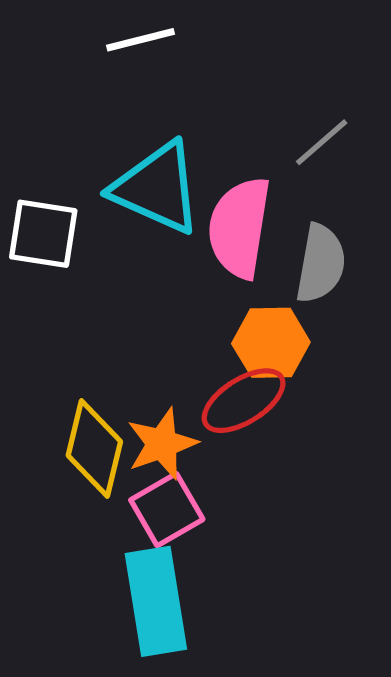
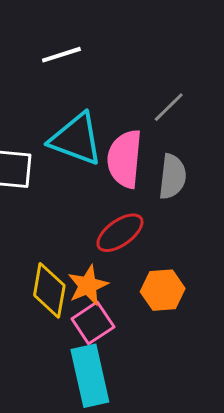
orange hexagon: (271, 343) -> (163, 290), moved
red ellipse: (244, 401) -> (120, 233), moved

